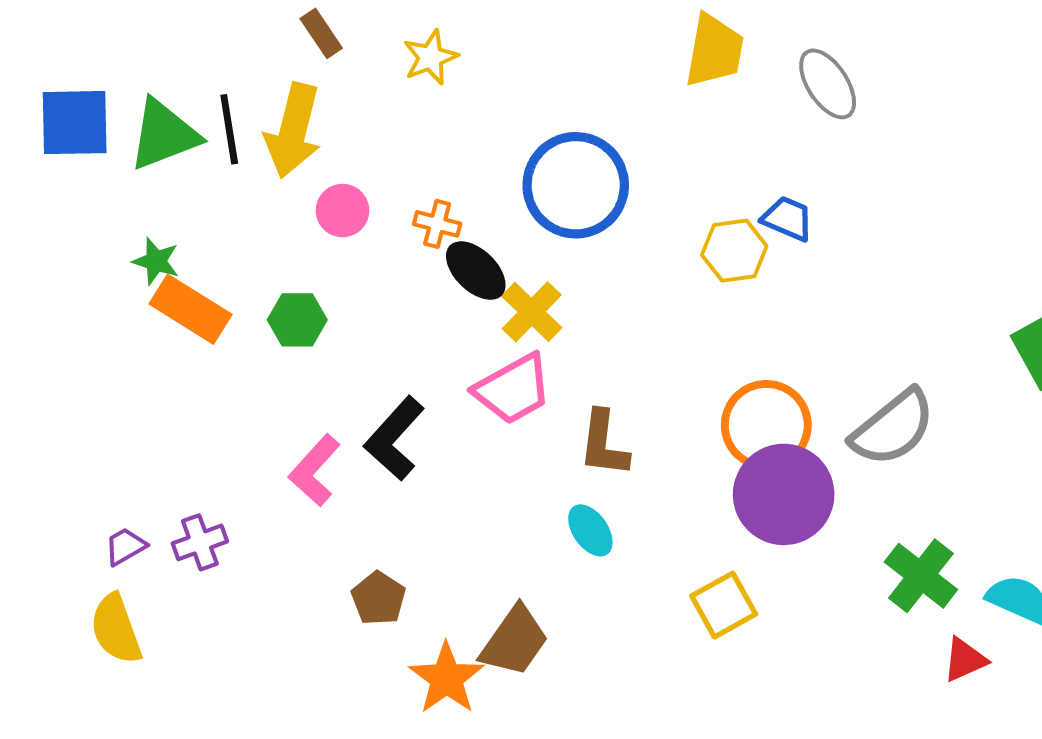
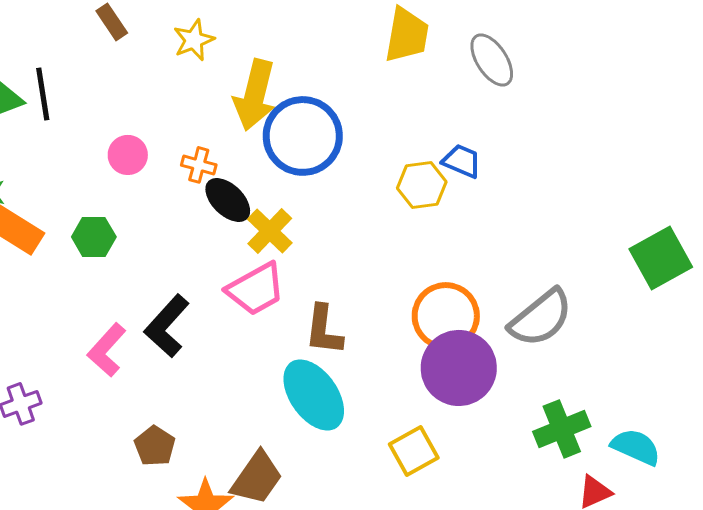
yellow arrow: (293, 131) -> (255, 95), moved
cyan ellipse: (590, 530) -> (314, 395), size x1.8
green cross: (921, 576) -> (562, 429), turned 30

